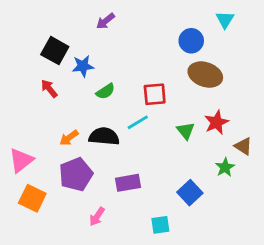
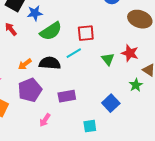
brown ellipse: (205, 75) -> (140, 19), moved
green semicircle: (105, 91) -> (51, 31), size x1.6
red star: (217, 122) -> (130, 53), turned -30

